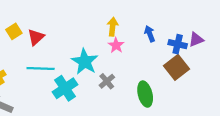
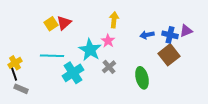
yellow square: (14, 31) -> (51, 24), moved
blue arrow: (150, 34) -> (147, 35), moved, turned -80
red triangle: (36, 37) -> (64, 23), moved
pink star: (116, 45) -> (108, 41), moved

